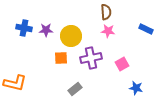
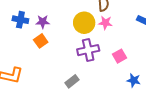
yellow circle: (71, 36) -> (84, 23), moved
orange square: (61, 58) -> (41, 41), moved, turned -32

